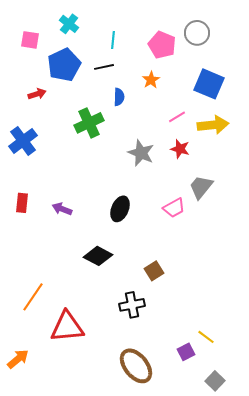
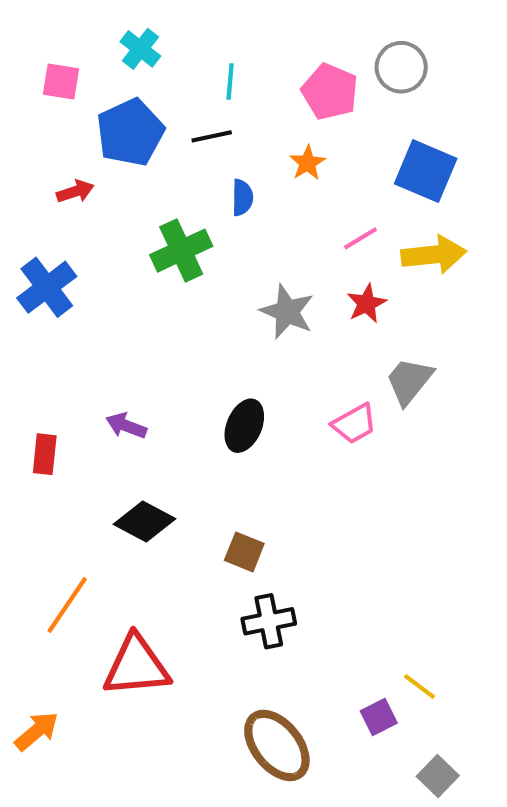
red star: (180, 149) -> (367, 303), turned 30
red rectangle: (22, 203) -> (45, 454), moved
black diamond: (98, 256) -> (145, 521), moved
brown square: (154, 271) -> (244, 552), moved, turned -36

